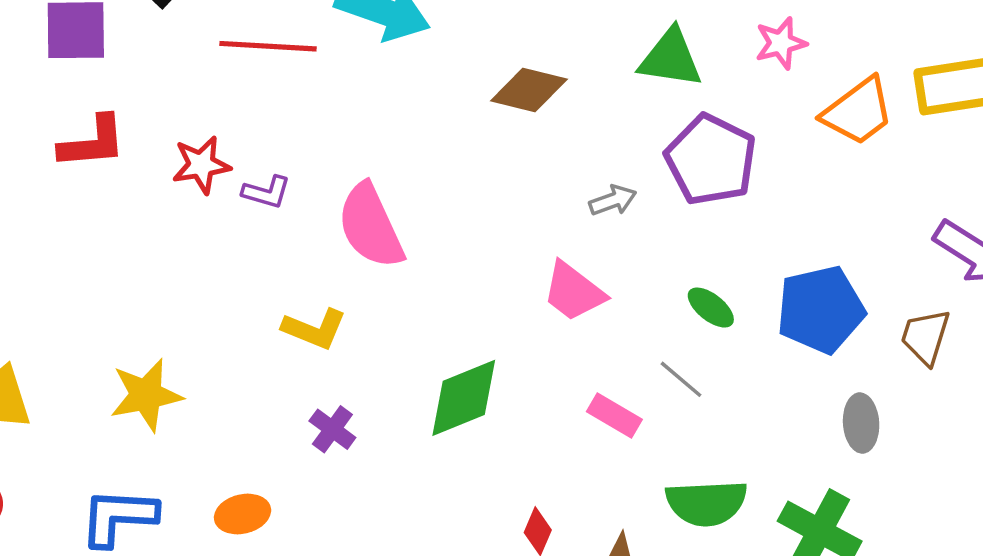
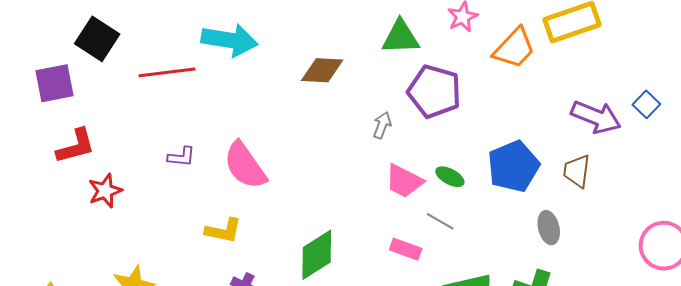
red star: (201, 165) -> (105, 191), moved
gray arrow: (613, 200) -> (382, 125), turned -40
pink trapezoid: (574, 292) -> (404, 181), moved

